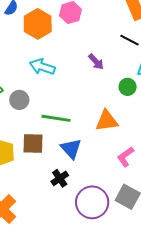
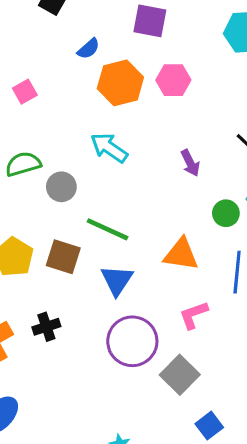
black cross: (60, 178) -> (46, 327), moved
purple circle: (92, 202) -> (132, 341), moved

